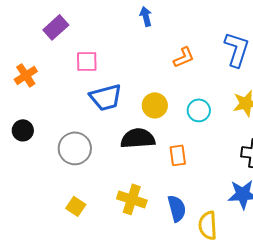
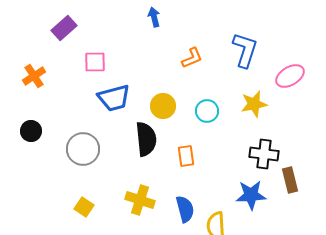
black semicircle: (138, 138) -> (146, 139), turned 88

